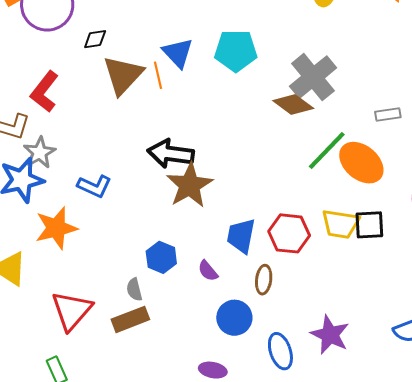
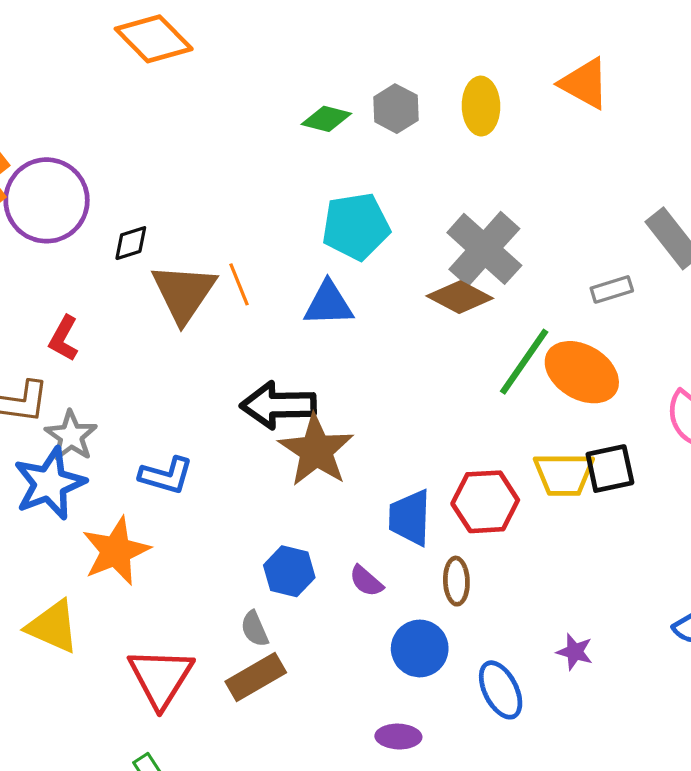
blue triangle: (178, 53) -> (328, 304), moved, turned -40
red L-shape: (44, 92) -> (64, 338), size x0.7
purple star: (330, 335) -> (575, 652), size x0.6

